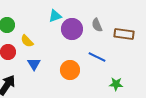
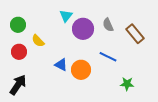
cyan triangle: (55, 16) -> (66, 16), turned -32
brown rectangle: (124, 34) -> (135, 34), turned 42
blue triangle: (34, 64) -> (61, 65), moved, turned -32

